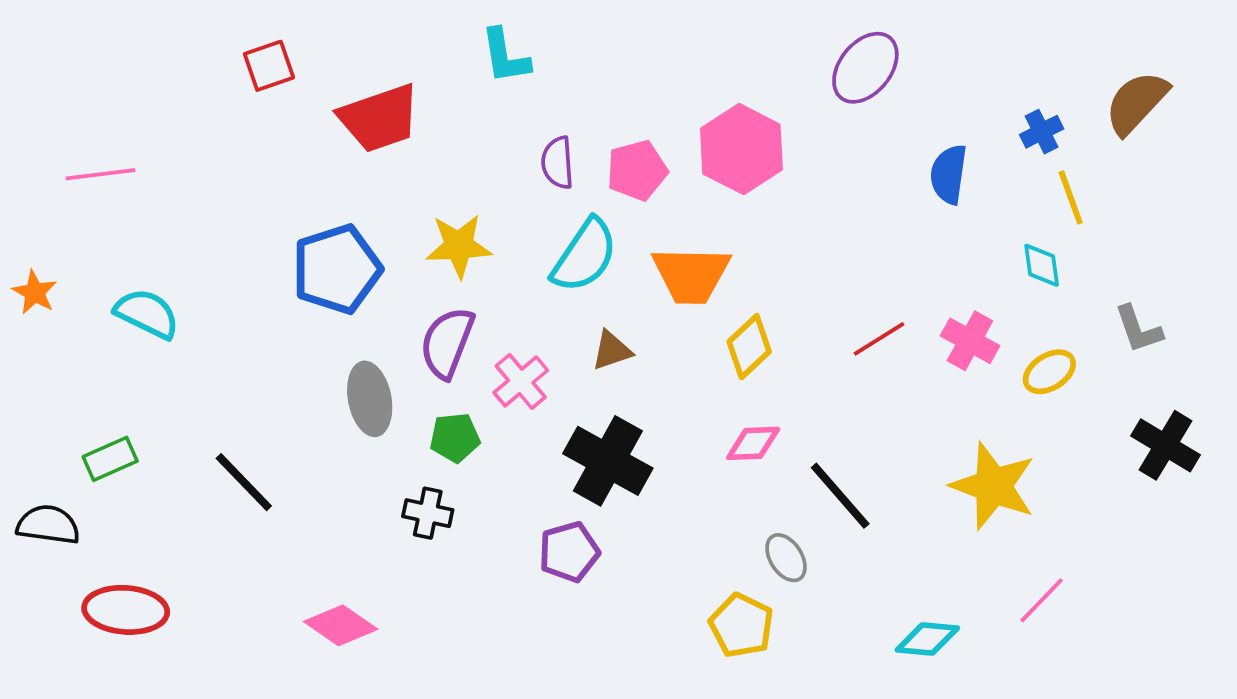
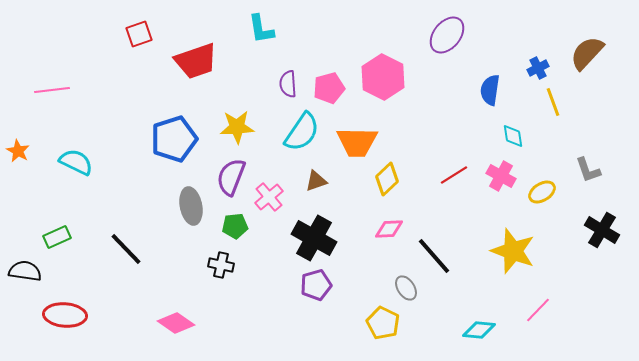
cyan diamond: (1042, 265) -> (513, 136), moved
purple pentagon: (569, 552) -> (316, 285), moved

